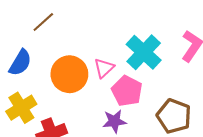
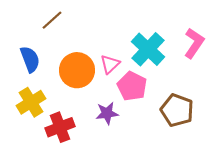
blue semicircle: (20, 63) -> (30, 59), turned -52
purple star: (114, 121) -> (107, 113), moved

